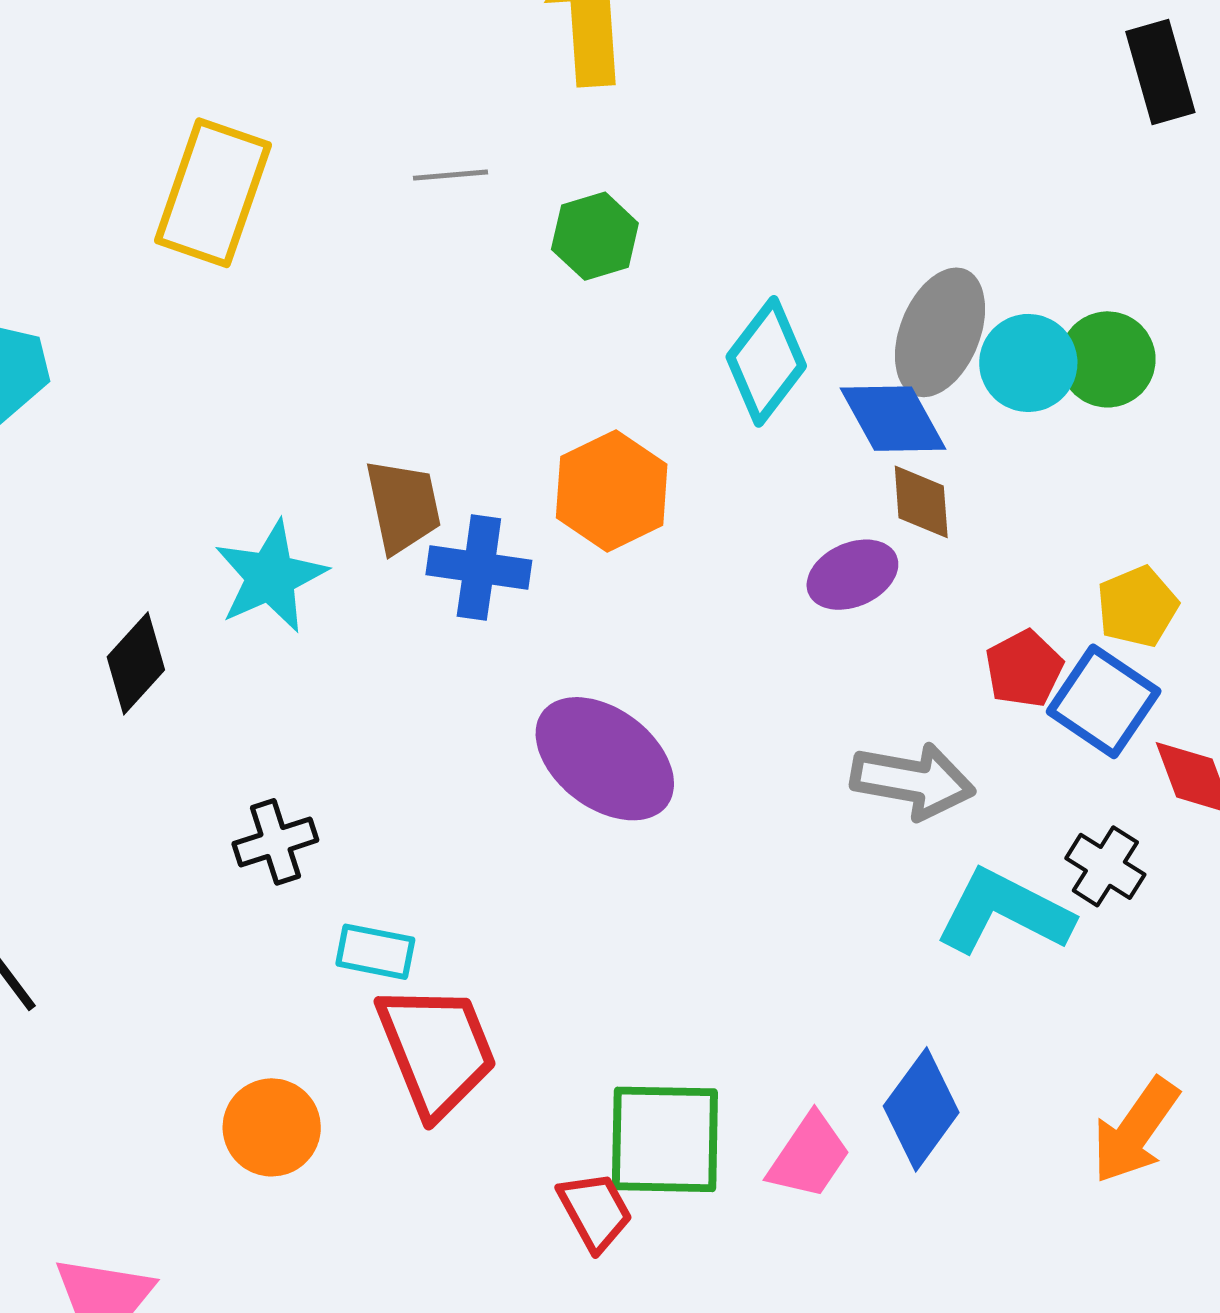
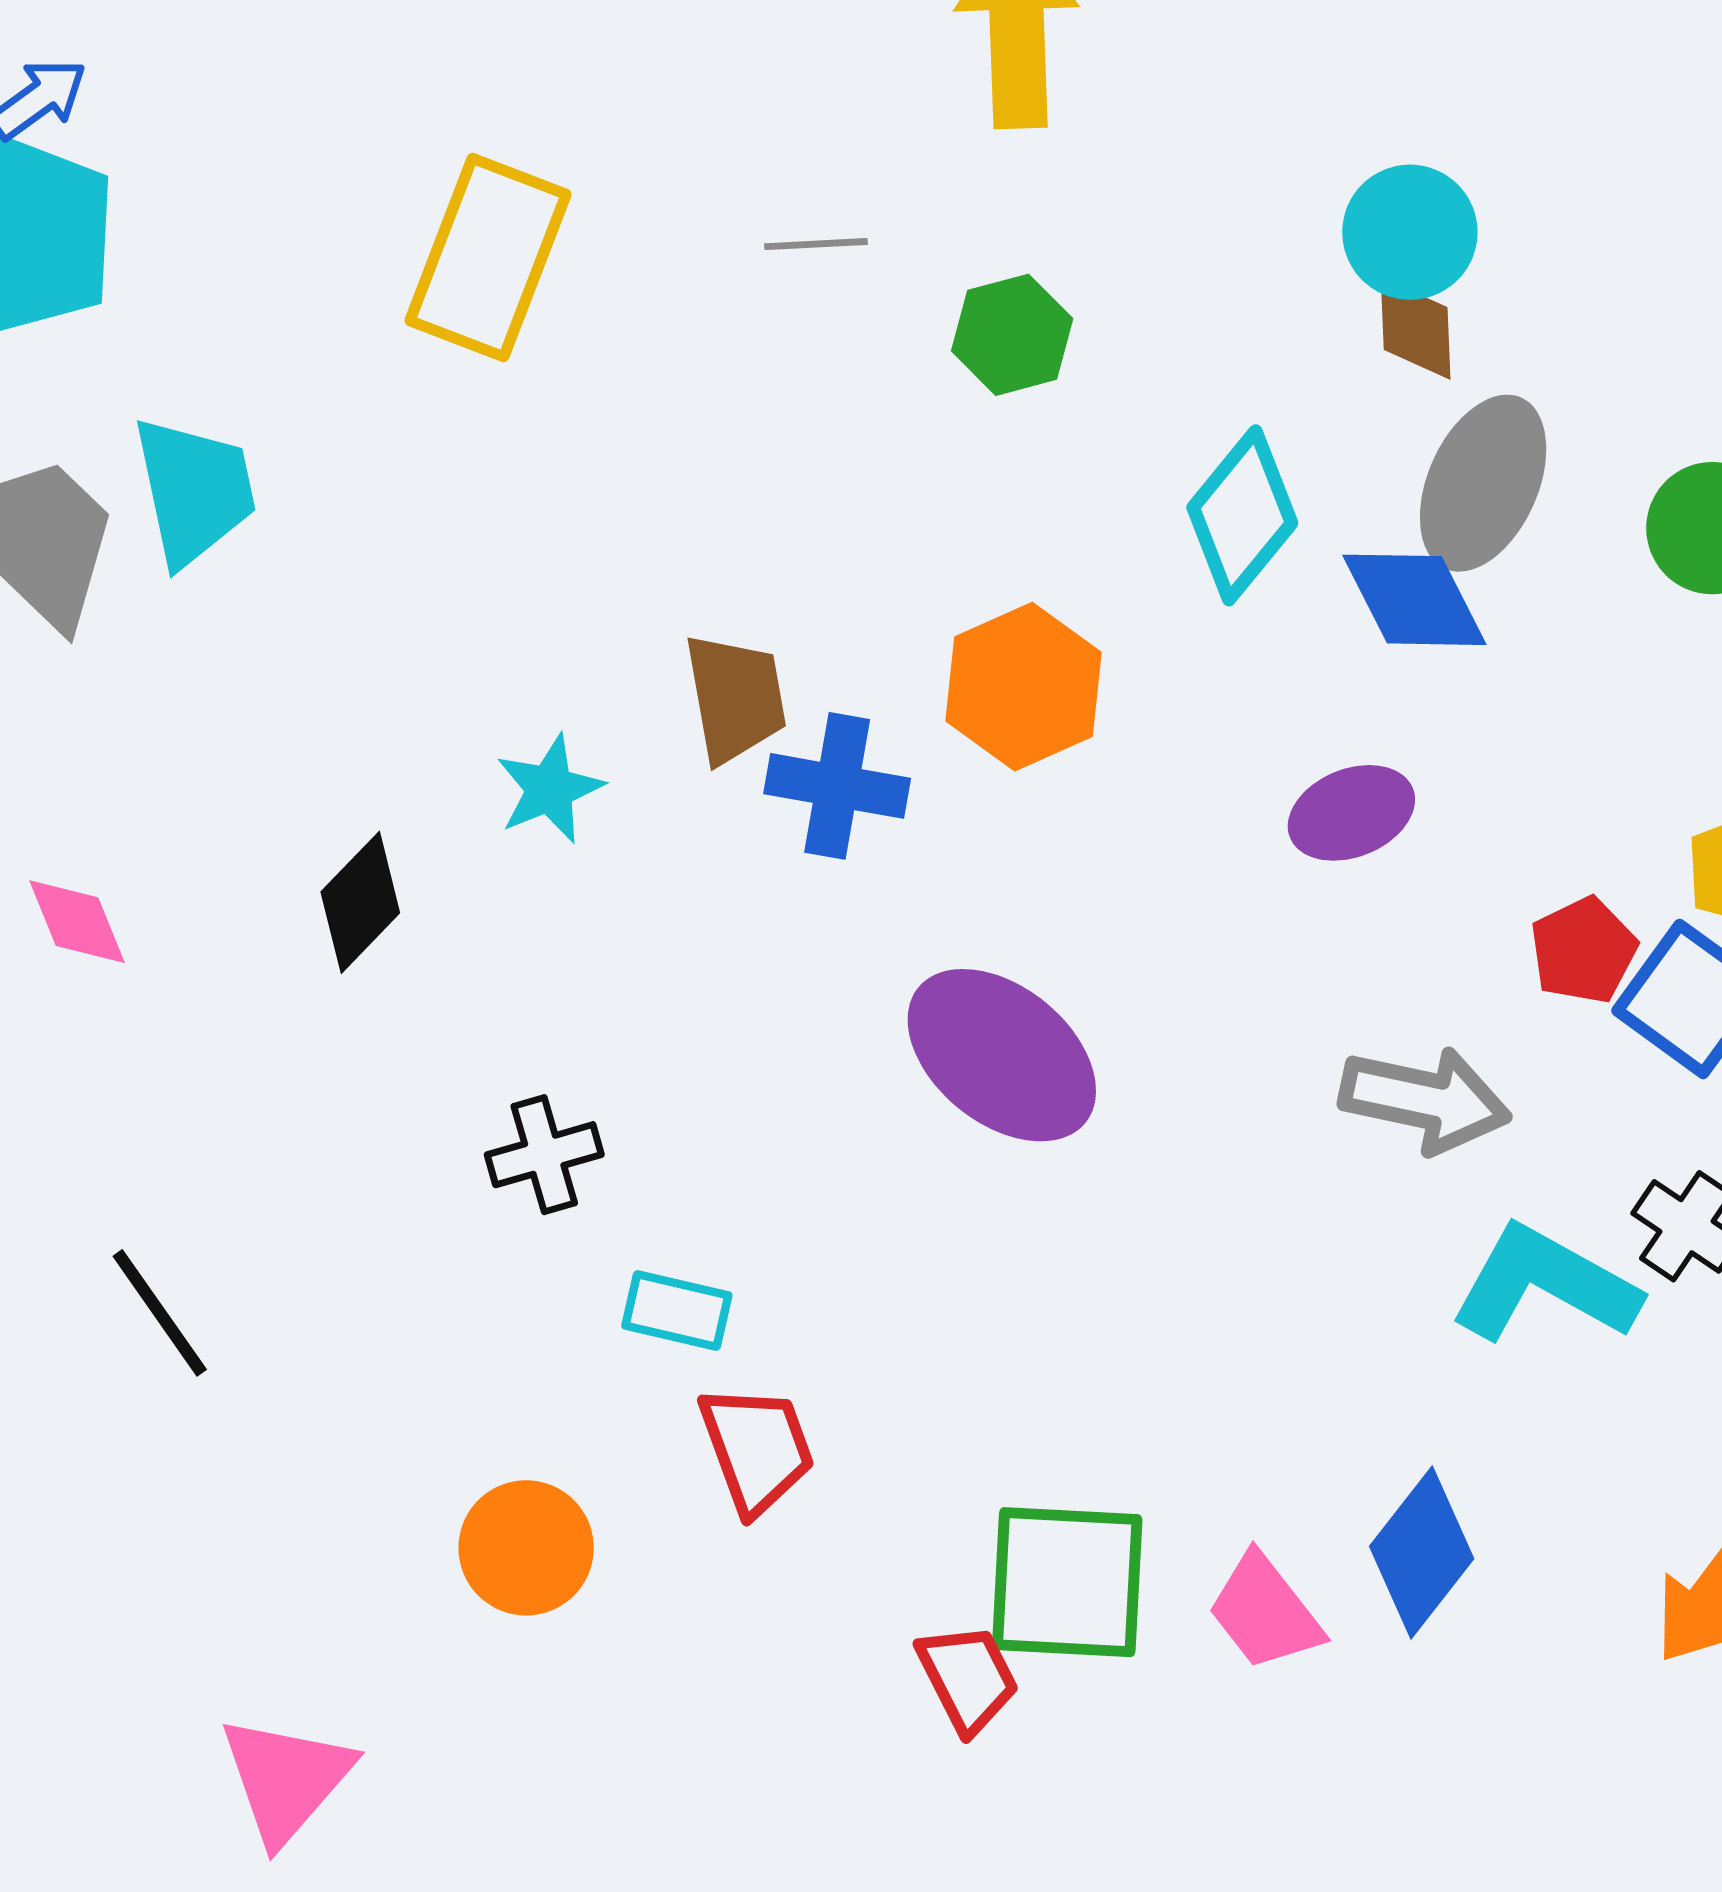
cyan circle: (1028, 363) -> (1410, 232), moved
brown diamond: (921, 502) -> (1416, 329), moved
cyan star: (270, 577) -> (550, 789), size x0.7
red trapezoid: (437, 1050) -> (757, 1449), size x0.7
pink trapezoid: (809, 1156) -> (1265, 1612), turned 106

